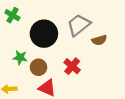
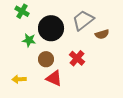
green star: (20, 57) -> (29, 40), moved

